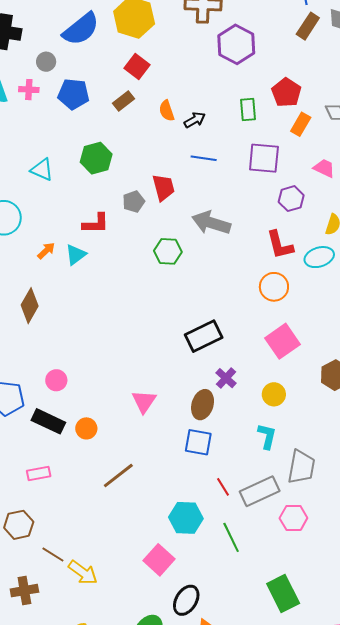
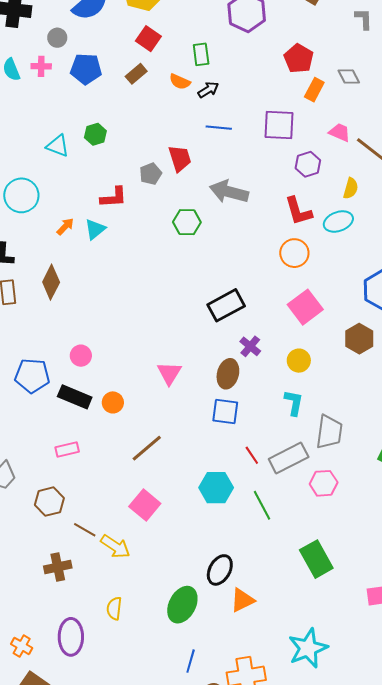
green rectangle: (248, 110) -> (201, 54), moved
orange semicircle: (167, 111) -> (180, 82), turned -45
green hexagon: (96, 158) -> (95, 134), moved, size x0.7
pink square: (159, 560) -> (145, 505), moved

